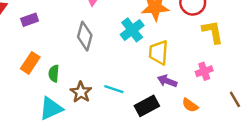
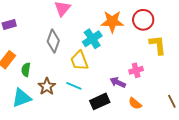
yellow trapezoid: (158, 52) -> (79, 61), moved, turned -30
pink cross: (204, 71) -> (136, 70), moved

